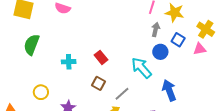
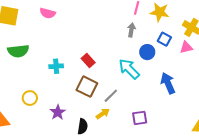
gray arrow: (156, 30) -> (131, 30), moved
green semicircle: (32, 45) -> (18, 51), turned -115
brown square: (98, 83) -> (87, 87), size x1.5
blue arrow: (169, 90) -> (168, 83), moved

